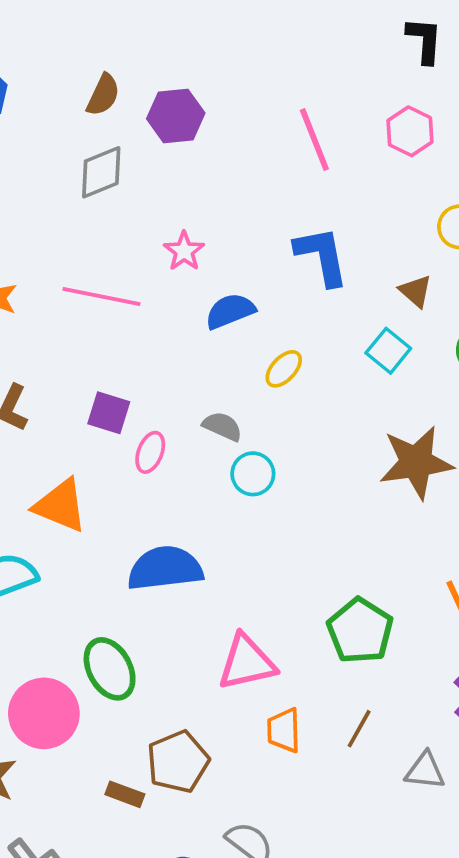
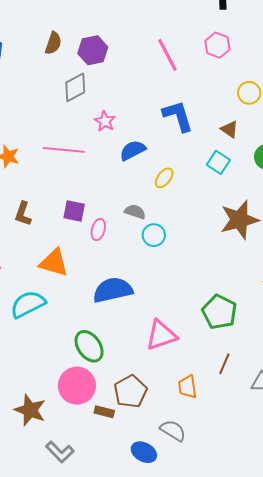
gray diamond: (101, 172) -> (75, 87), moved
pink circle: (44, 713) -> (77, 386), moved
orange trapezoid: (284, 730) -> (187, 387), moved

